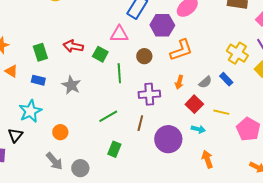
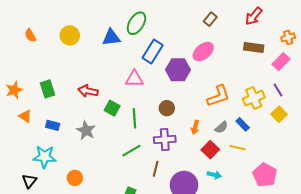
orange L-shape: (181, 50) -> (218, 96), moved
green rectangle: (40, 52) -> (48, 89), moved
yellow cross: (237, 53) -> (254, 98), turned 35
green square: (100, 54) -> (112, 108), moved
brown circle: (144, 56) -> (167, 108), moved
cyan star: (30, 111) -> (44, 157), turned 30
yellow line: (221, 112) -> (238, 148), moved
green line: (108, 116) -> (131, 151), moved

